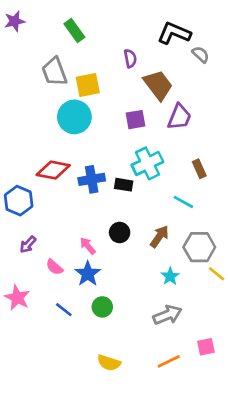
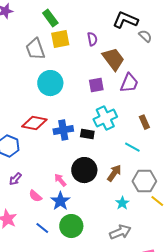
yellow square: (88, 85) -> (60, 39), moved
black circle: (120, 233) -> (84, 170), size x1.6
green circle: (102, 307) -> (71, 226), size x1.5

